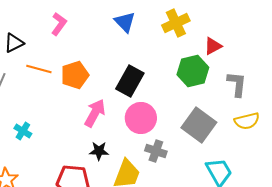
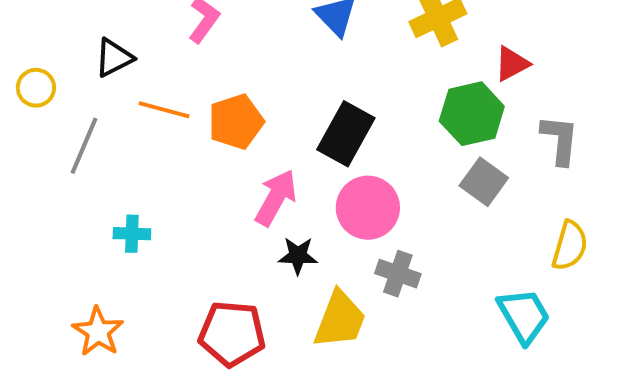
yellow semicircle: (247, 121) -> (570, 246), moved, turned -60
gray square: (199, 125) -> (484, 182), moved, size x0.7
cyan cross: (23, 131) -> (132, 234), turned -30
black star: (99, 151) -> (298, 256), moved

